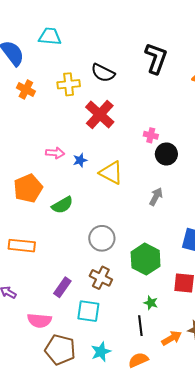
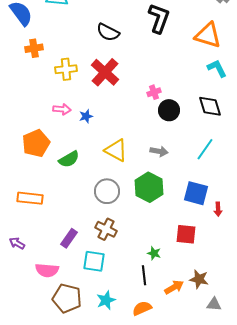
yellow cross: (69, 84) -> (66, 69), moved
orange cross: (26, 89) -> (34, 48), turned -36
pink cross: (151, 135) -> (154, 92), turned -32
yellow triangle: (111, 173) -> (116, 150), moved
gray arrow: (156, 197) -> (159, 151), turned 72
green hexagon: (146, 259) -> (149, 187), moved

